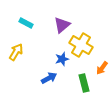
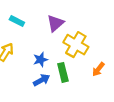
blue star: (62, 59) -> (40, 60), moved
green rectangle: (84, 83) -> (63, 72), moved

